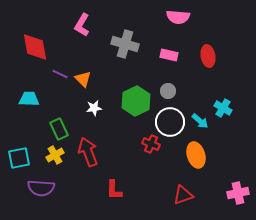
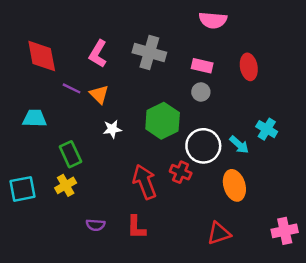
pink L-shape: (82, 25) -> (98, 54), moved
gray circle: (168, 91) -> (201, 92), moved
red arrow: (88, 152) -> (145, 182), moved
purple semicircle: (41, 188) -> (96, 225), moved, size x0.6

